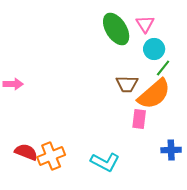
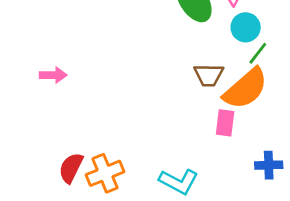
red semicircle: (26, 152) -> (71, 168), turned -85

